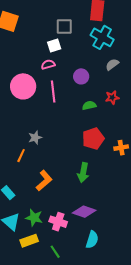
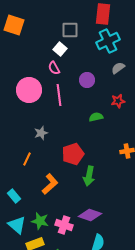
cyan cross: (102, 37) -> (108, 41), turned 35
white square: (54, 45) -> (60, 49), turned -32
pink semicircle: (48, 64) -> (54, 68), turned -104
green semicircle: (89, 105) -> (96, 117), moved
gray star: (35, 138) -> (41, 133), moved
red pentagon: (93, 139) -> (73, 154), moved

